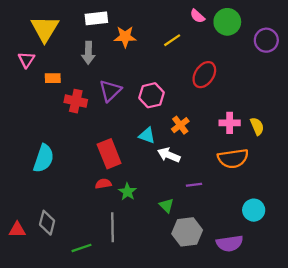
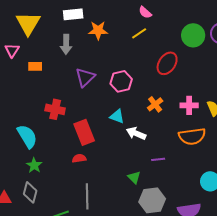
pink semicircle: (197, 16) -> (145, 12), moved
green circle: (227, 22) -> (193, 35), moved
red cross: (76, 101) -> (55, 109), moved
orange cross: (180, 125) -> (155, 104), moved
cyan semicircle: (44, 158) -> (27, 136), turned -50
green star: (127, 192) -> (34, 165), moved

